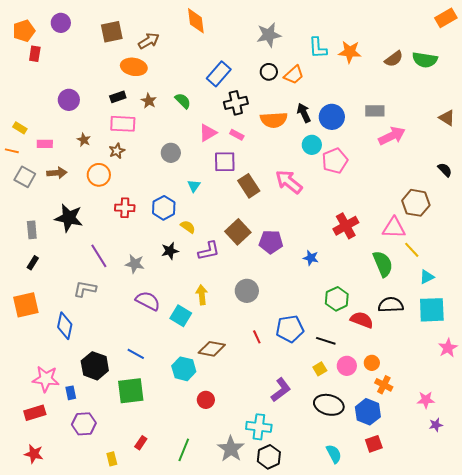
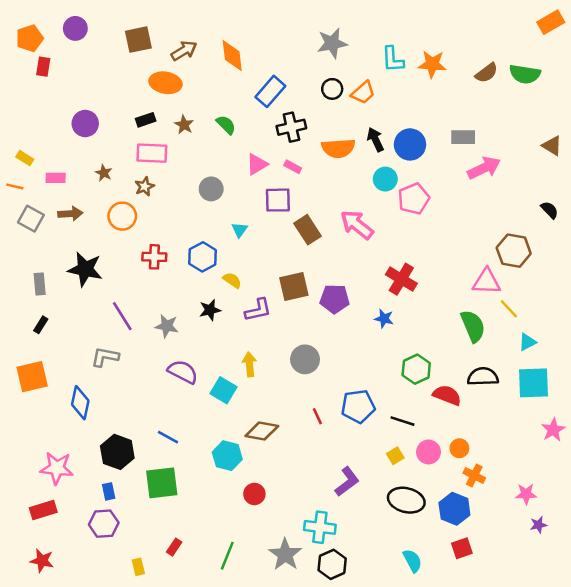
orange diamond: (196, 21) -> (232, 56), moved
red cross: (346, 226) -> (401, 279), moved, turned -30
brown square: (238, 232) -> (294, 286), turned 30
blue rectangle: (71, 393) -> (109, 491), moved

